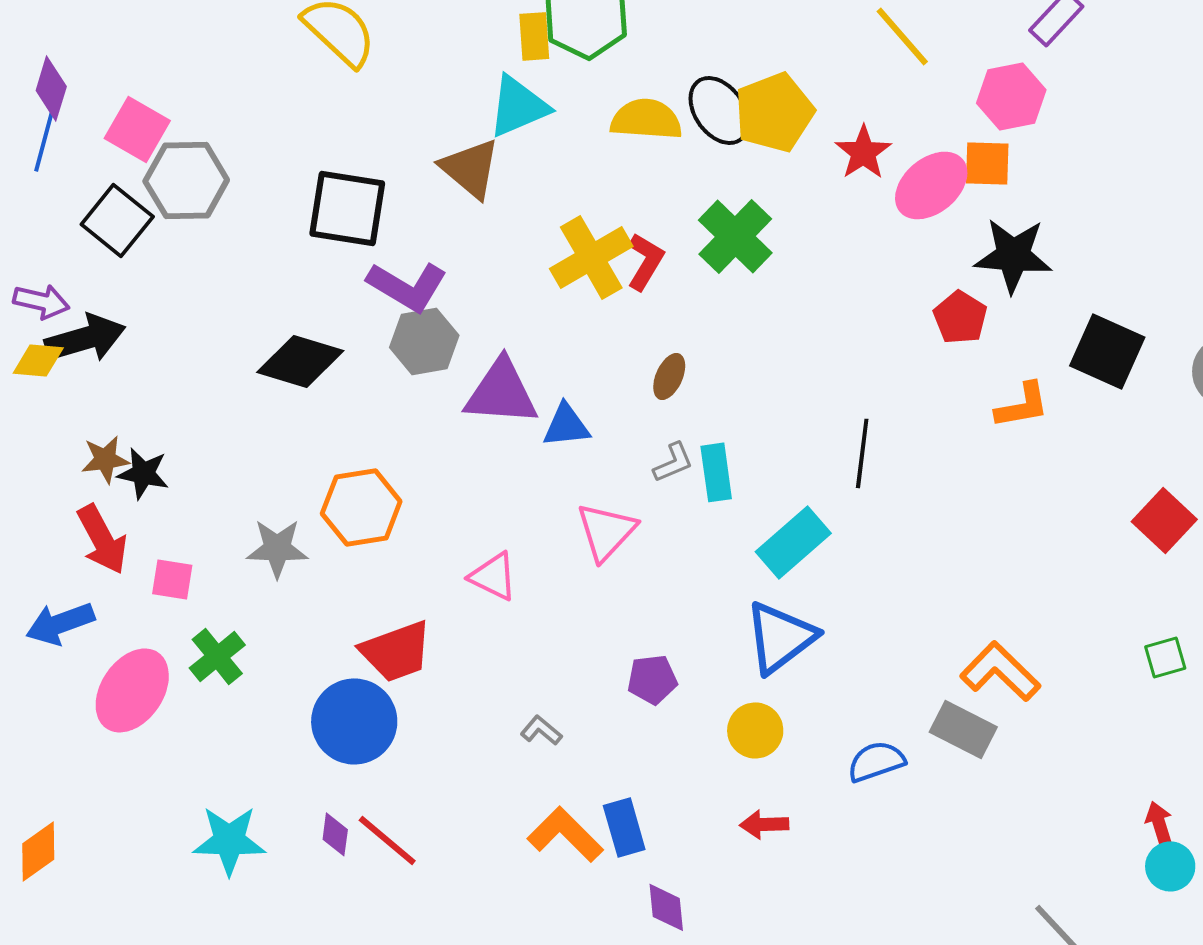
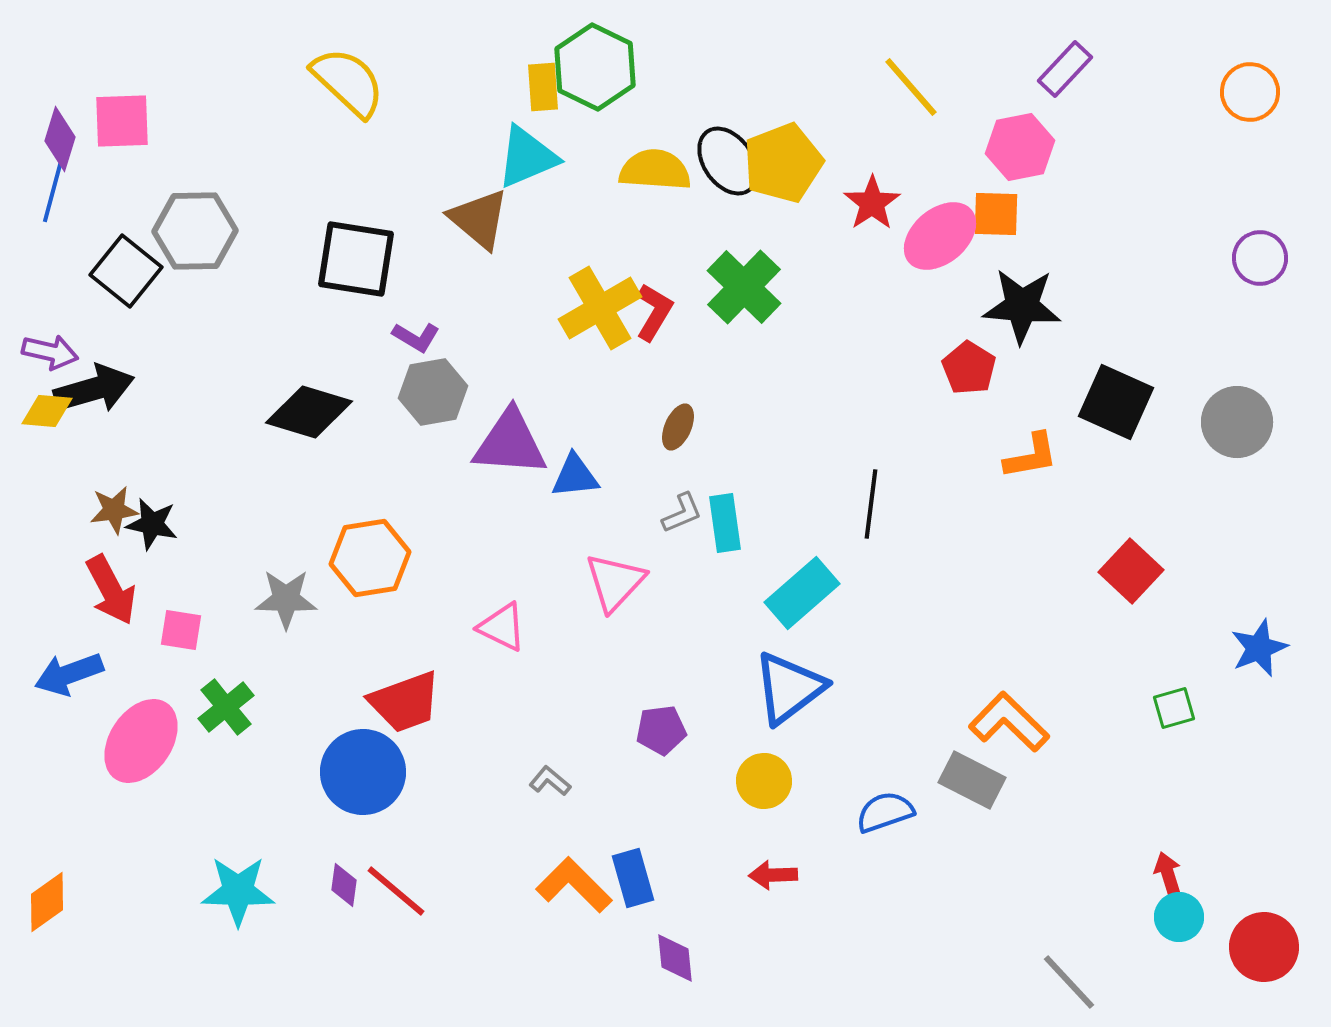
pink square: (137, 129) -> (122, 121), moved, turned -32
purple L-shape: (407, 286) -> (416, 337), size x0.6
red square: (1164, 520) -> (1131, 571), moved

